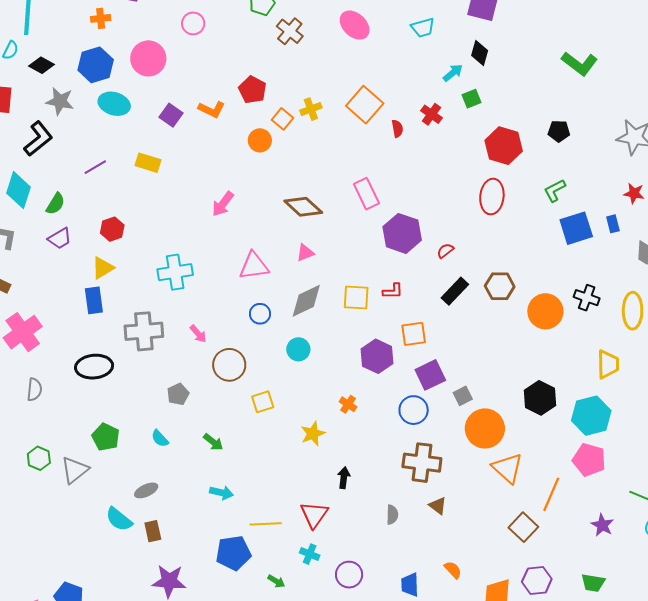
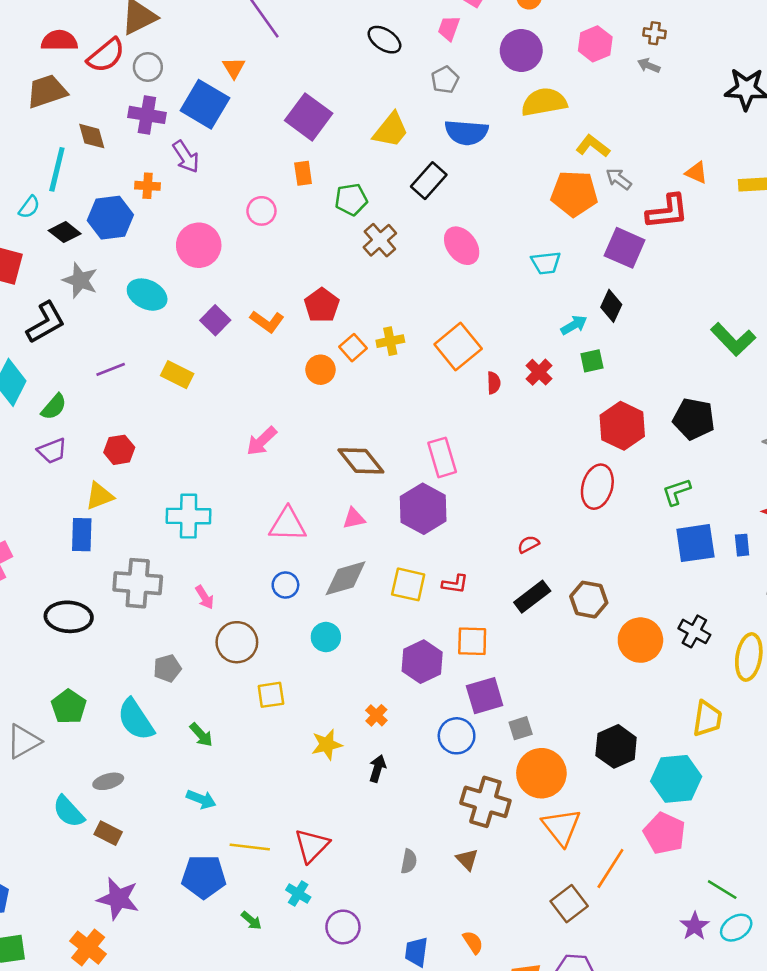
blue hexagon: (96, 65) -> (110, 218), moved
black pentagon: (559, 131) -> (694, 419), size x1.5
purple hexagon: (402, 233) -> (423, 509), moved
cyan semicircle: (160, 438) -> (136, 720), size x1.8
brown cross: (422, 463) -> (485, 802), moved
black arrow: (344, 478) -> (377, 769), moved
purple star: (602, 525) -> (695, 926), moved
brown rectangle: (153, 531) -> (108, 833), turned -60

